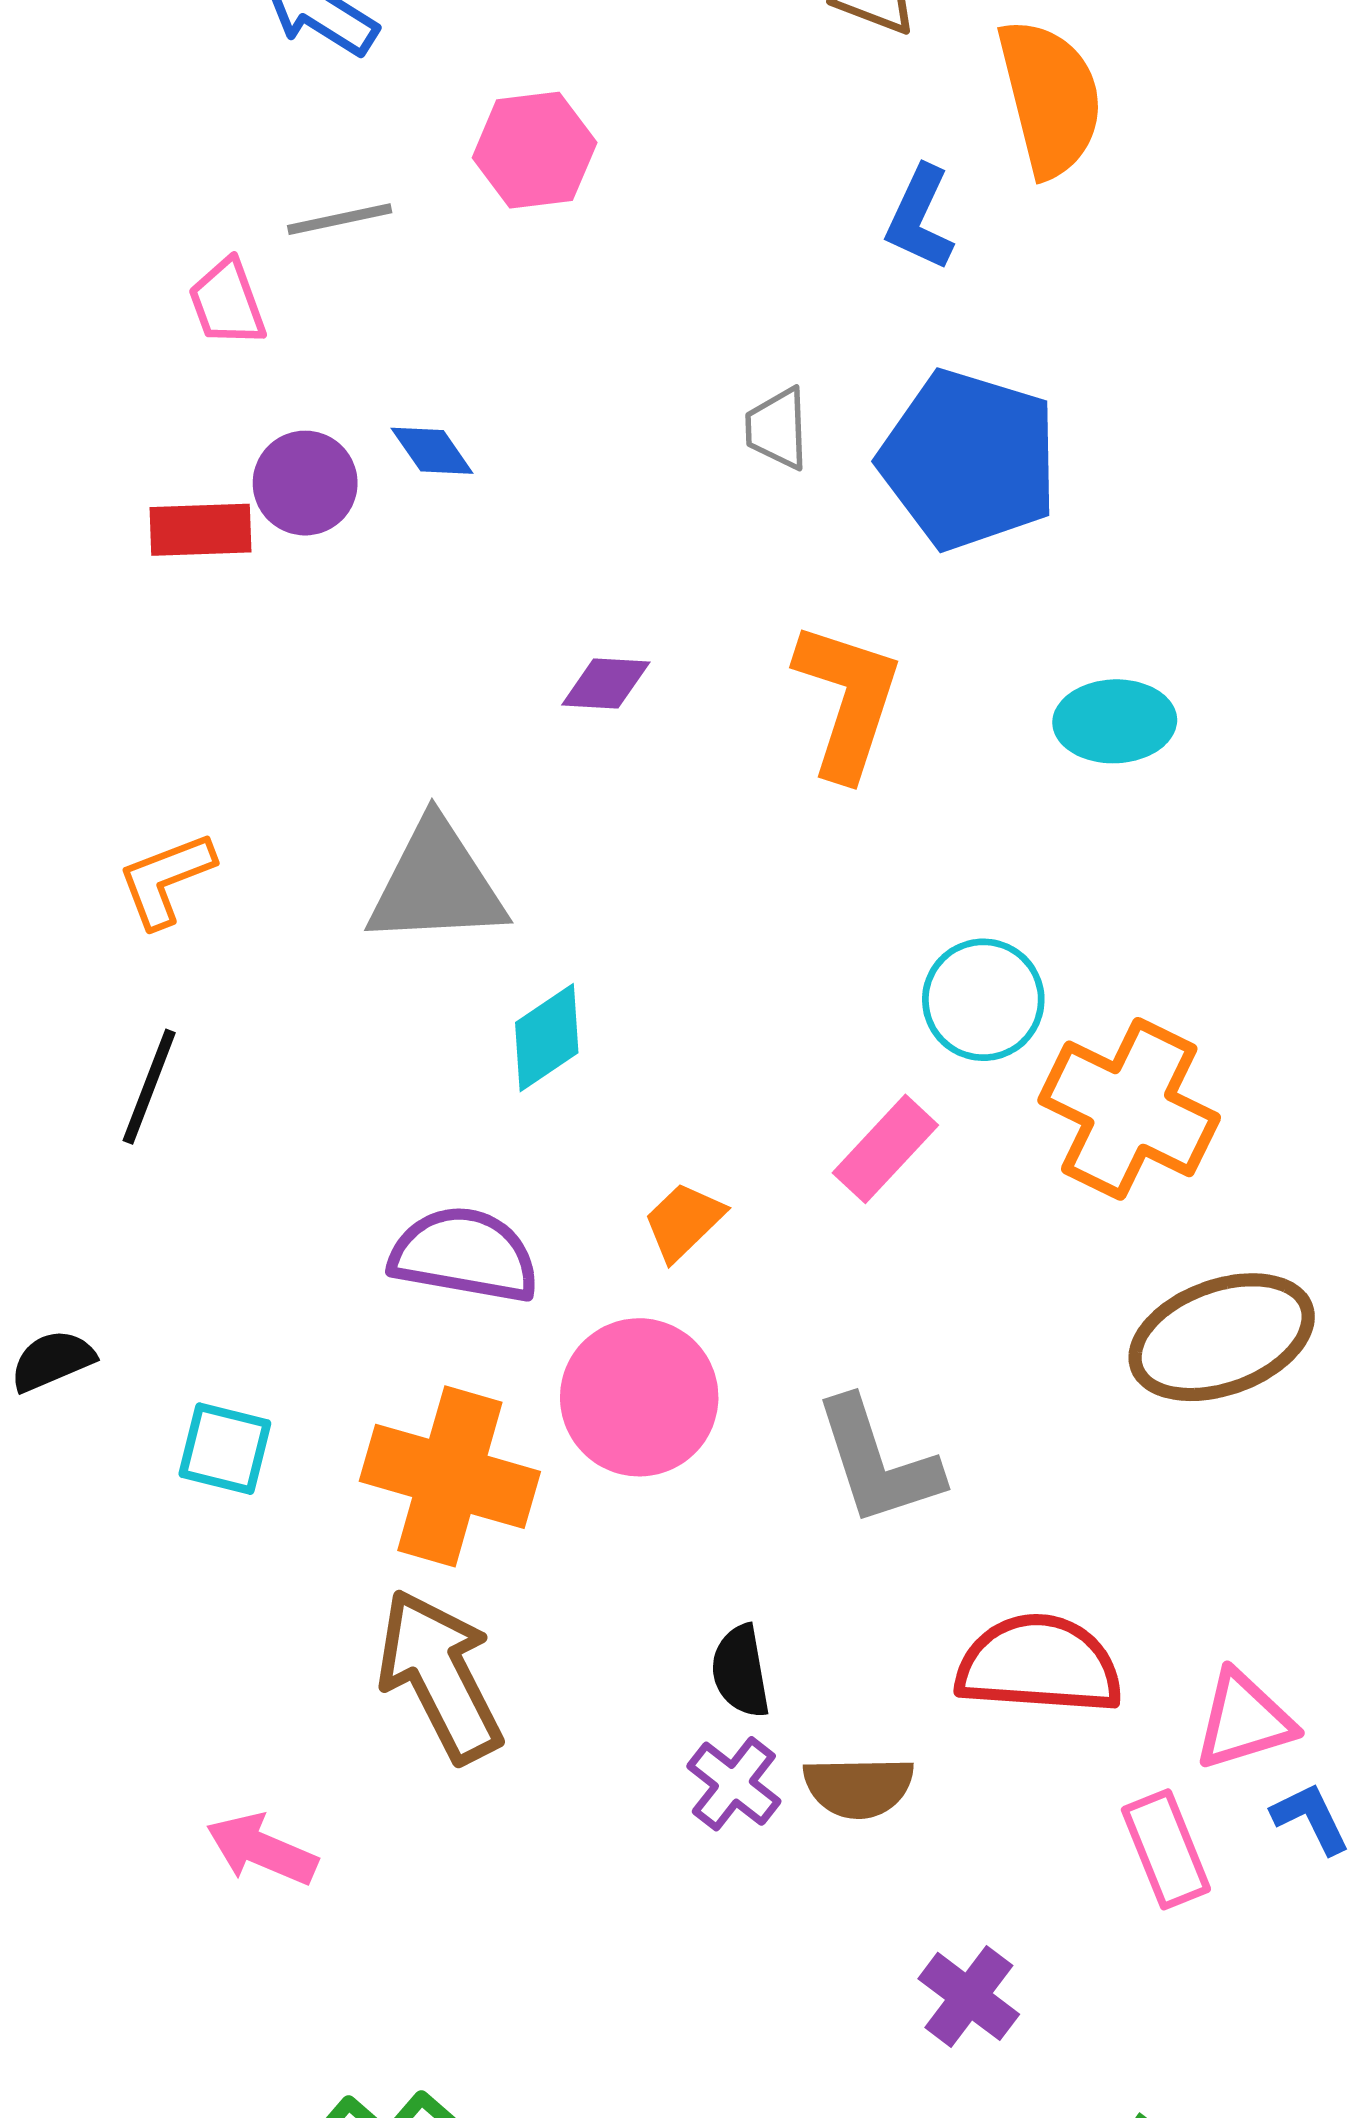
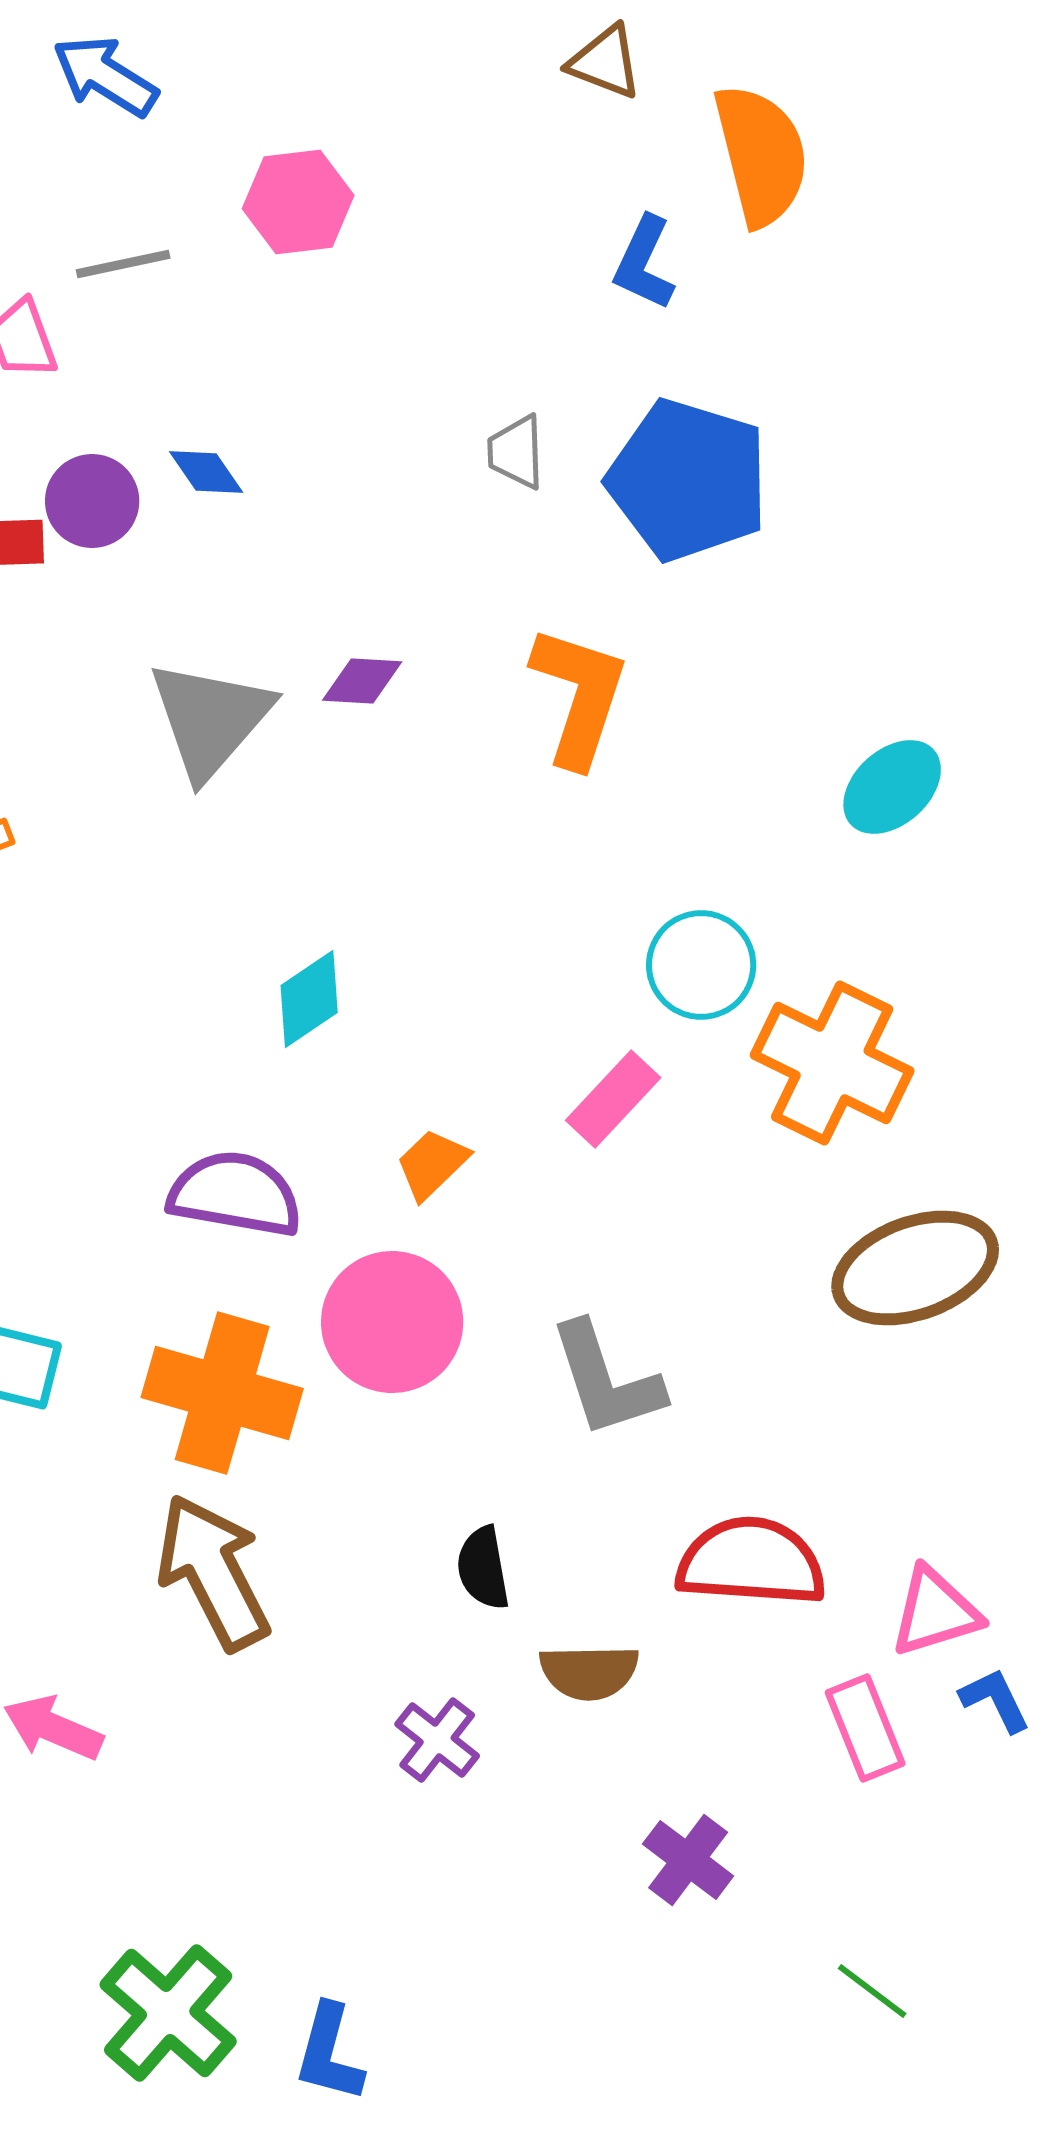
cyan ellipse: (1115, 721) -> (892, 787), moved, turned -40
gray triangle: (437, 884) -> (210, 719), moved, turned -46
purple cross: (734, 1784) -> (437, 1740), moved

